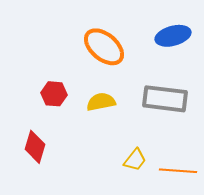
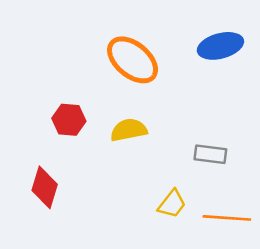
gray rectangle: (165, 99) -> (210, 154), moved, size x0.6

